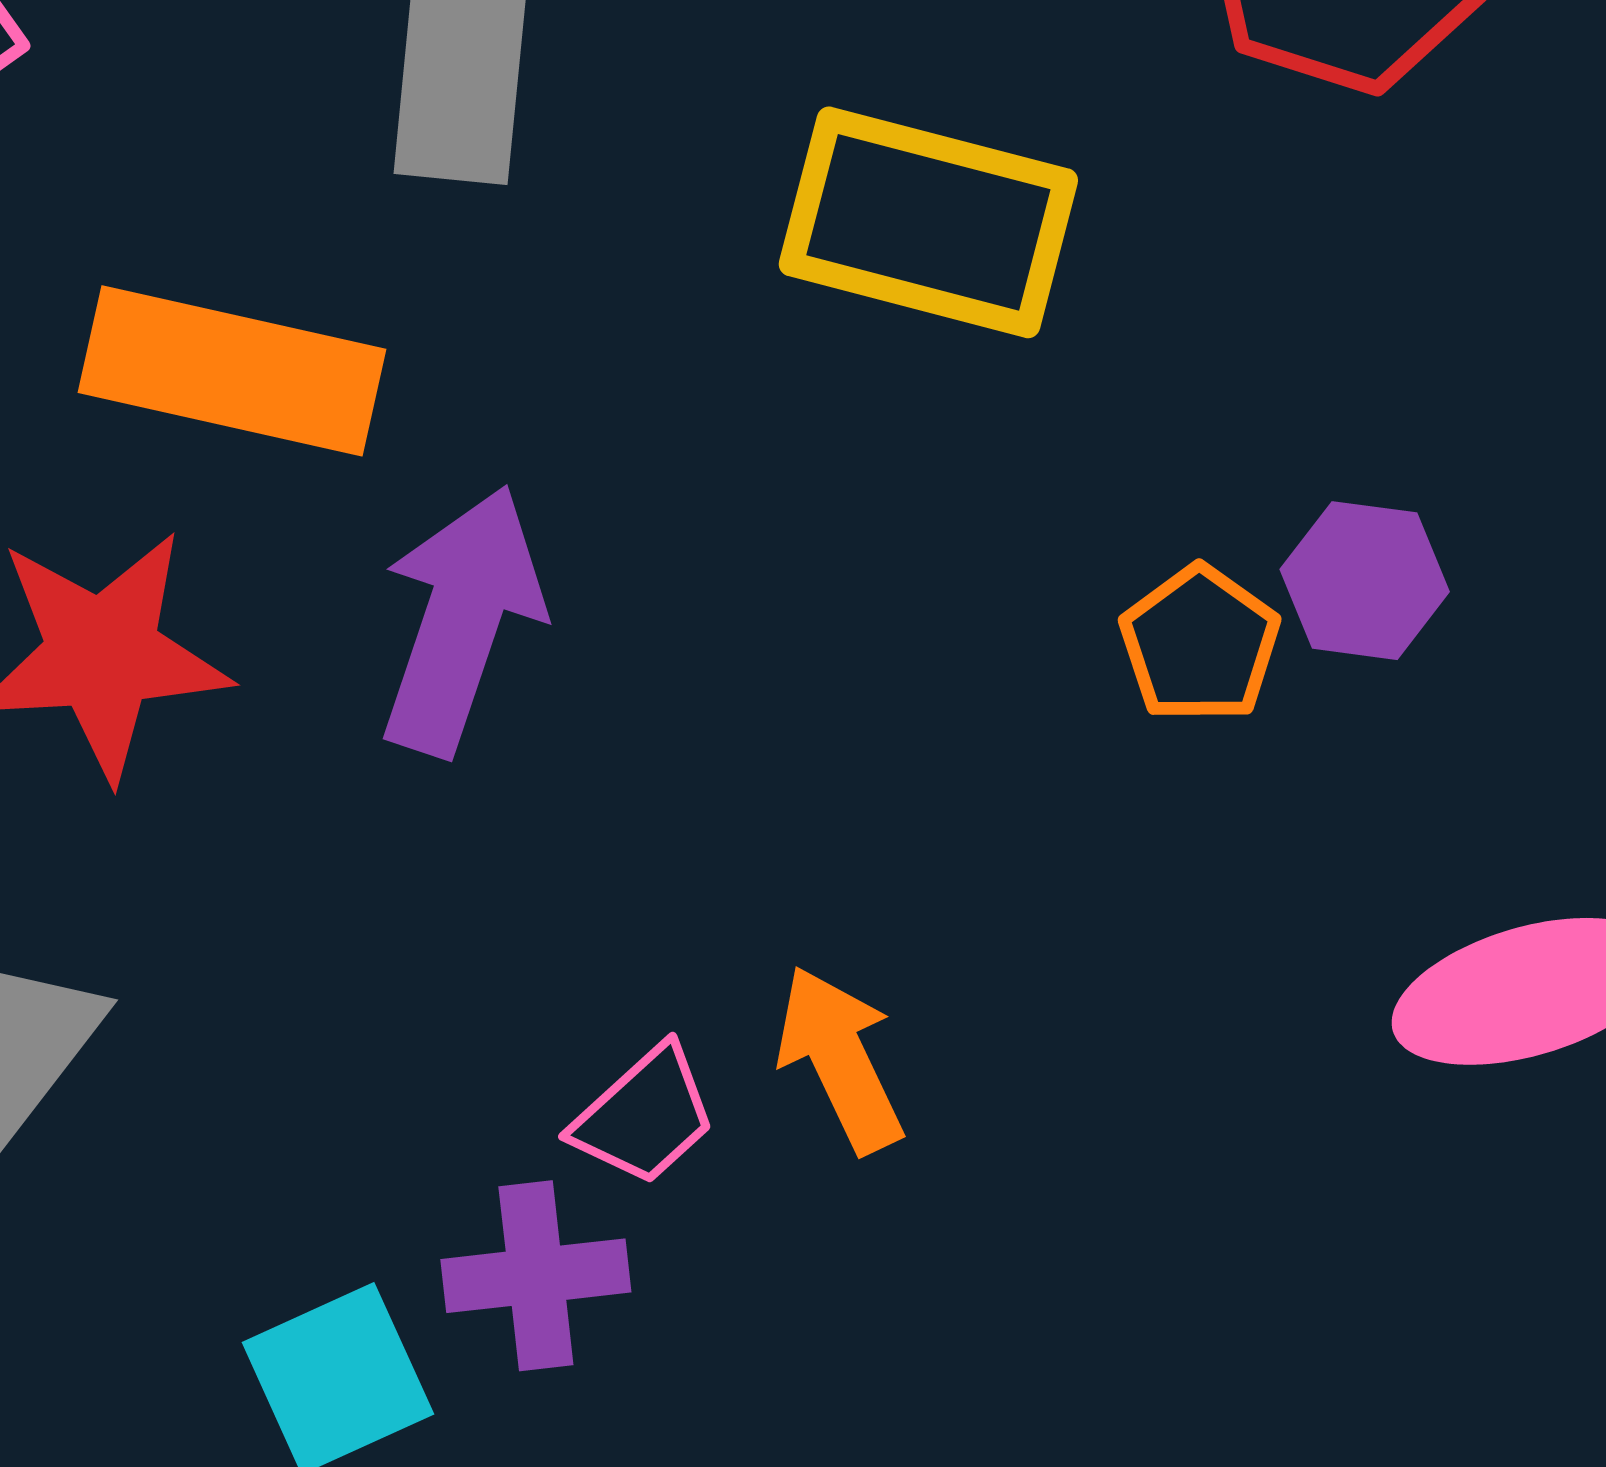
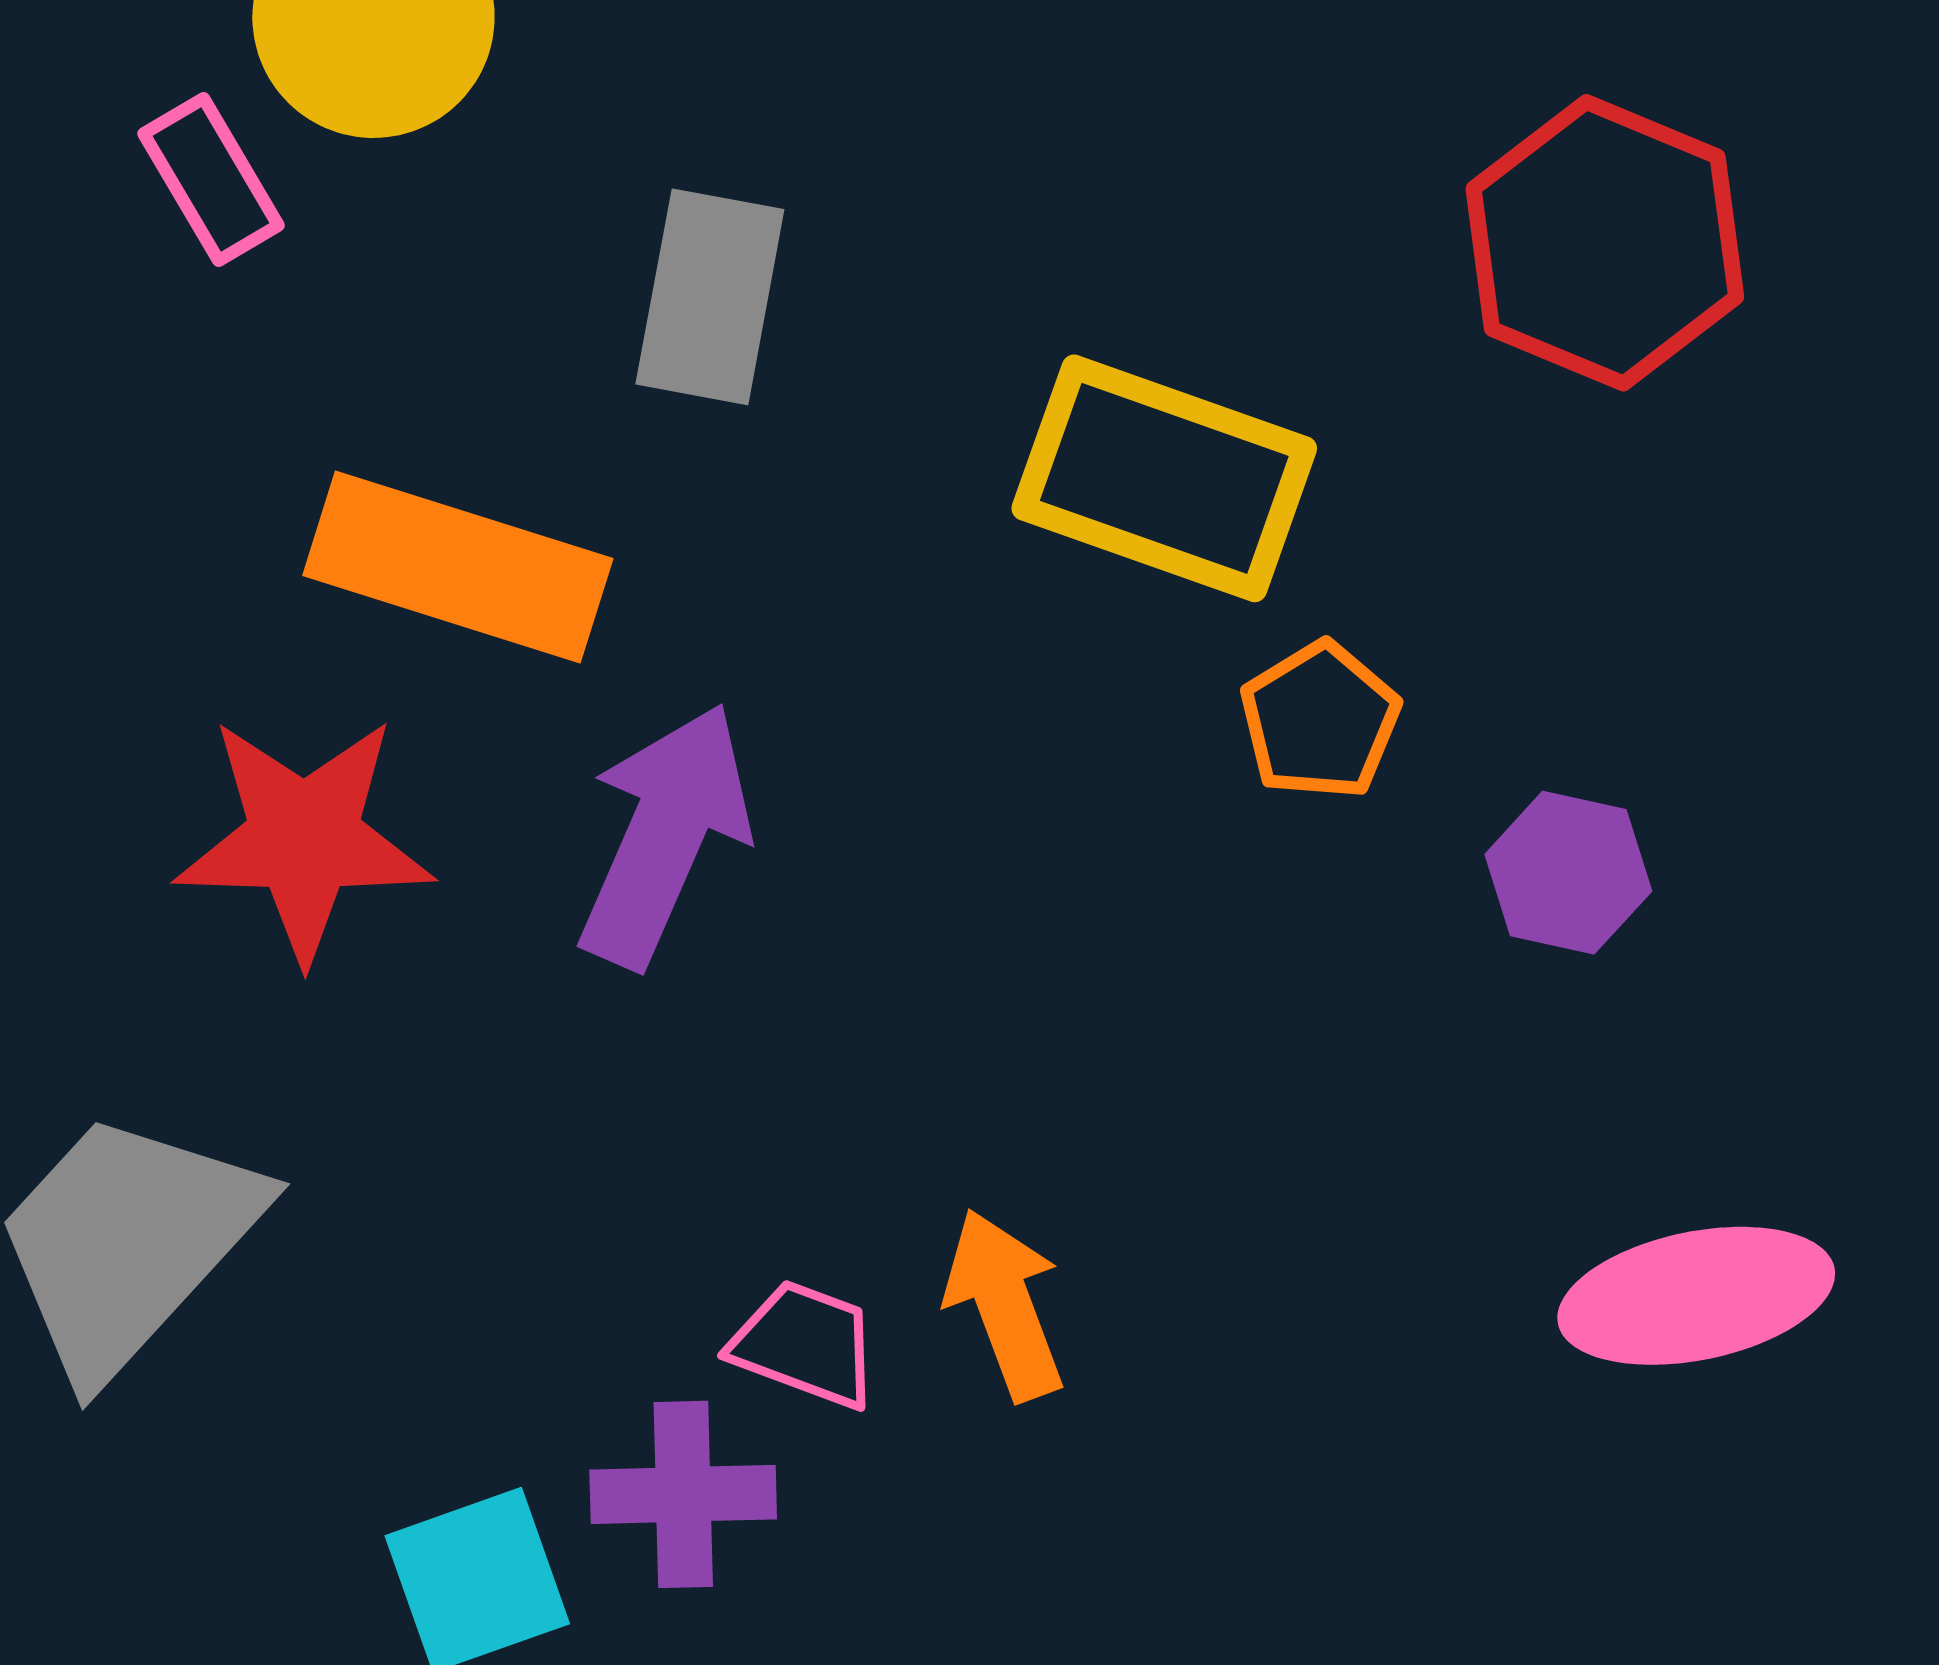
orange pentagon: (1200, 644) -> (1320, 721), moved
pink trapezoid: (644, 1116) -> (805, 1344), turned -122

